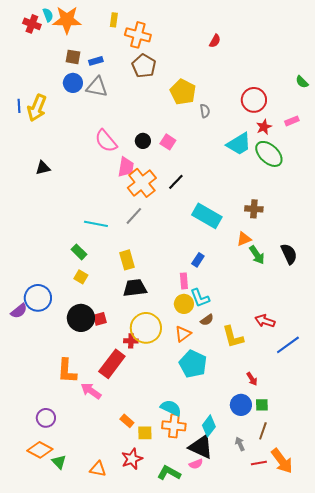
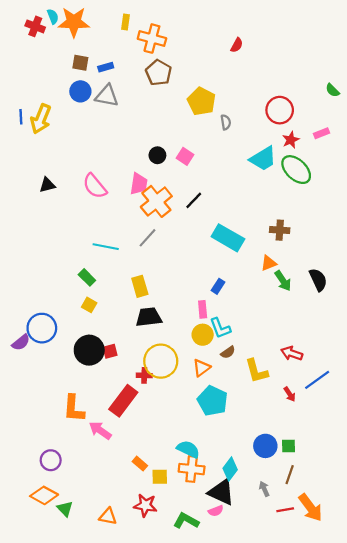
pink semicircle: (106, 141) -> (95, 186), moved
red arrow: (252, 379) -> (290, 394), moved
red star: (132, 459) -> (145, 505), turned 30

